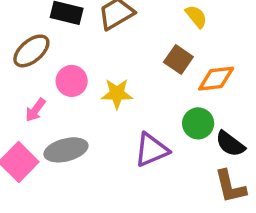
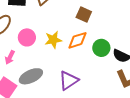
orange diamond: (216, 79) -> (77, 40), moved
purple triangle: (151, 150) -> (69, 80), moved

